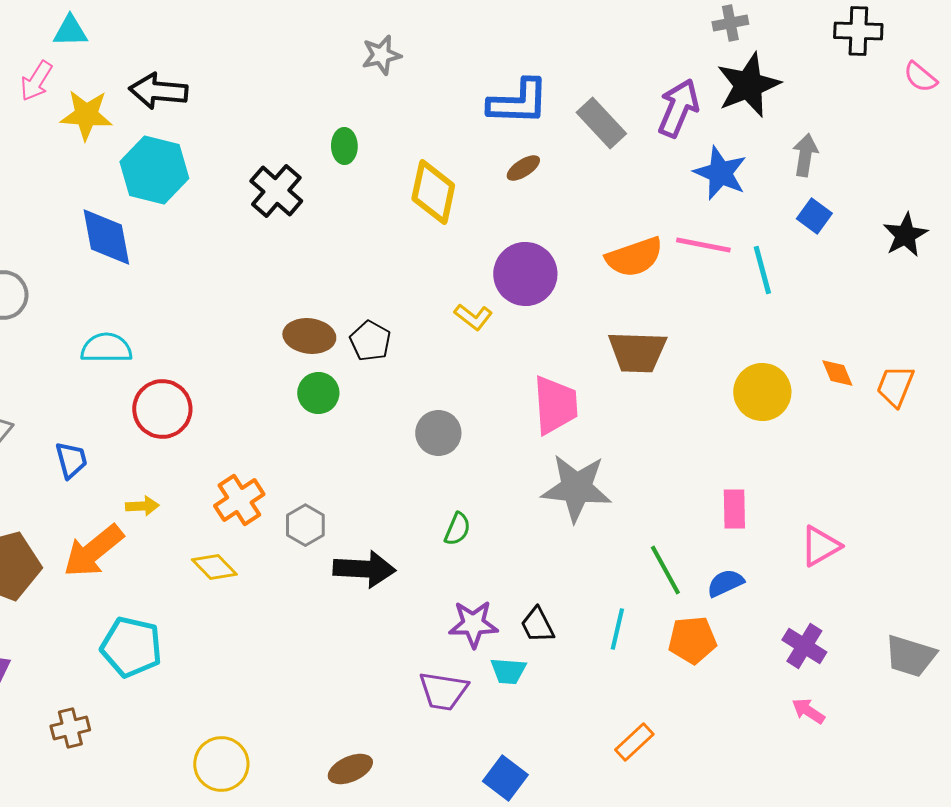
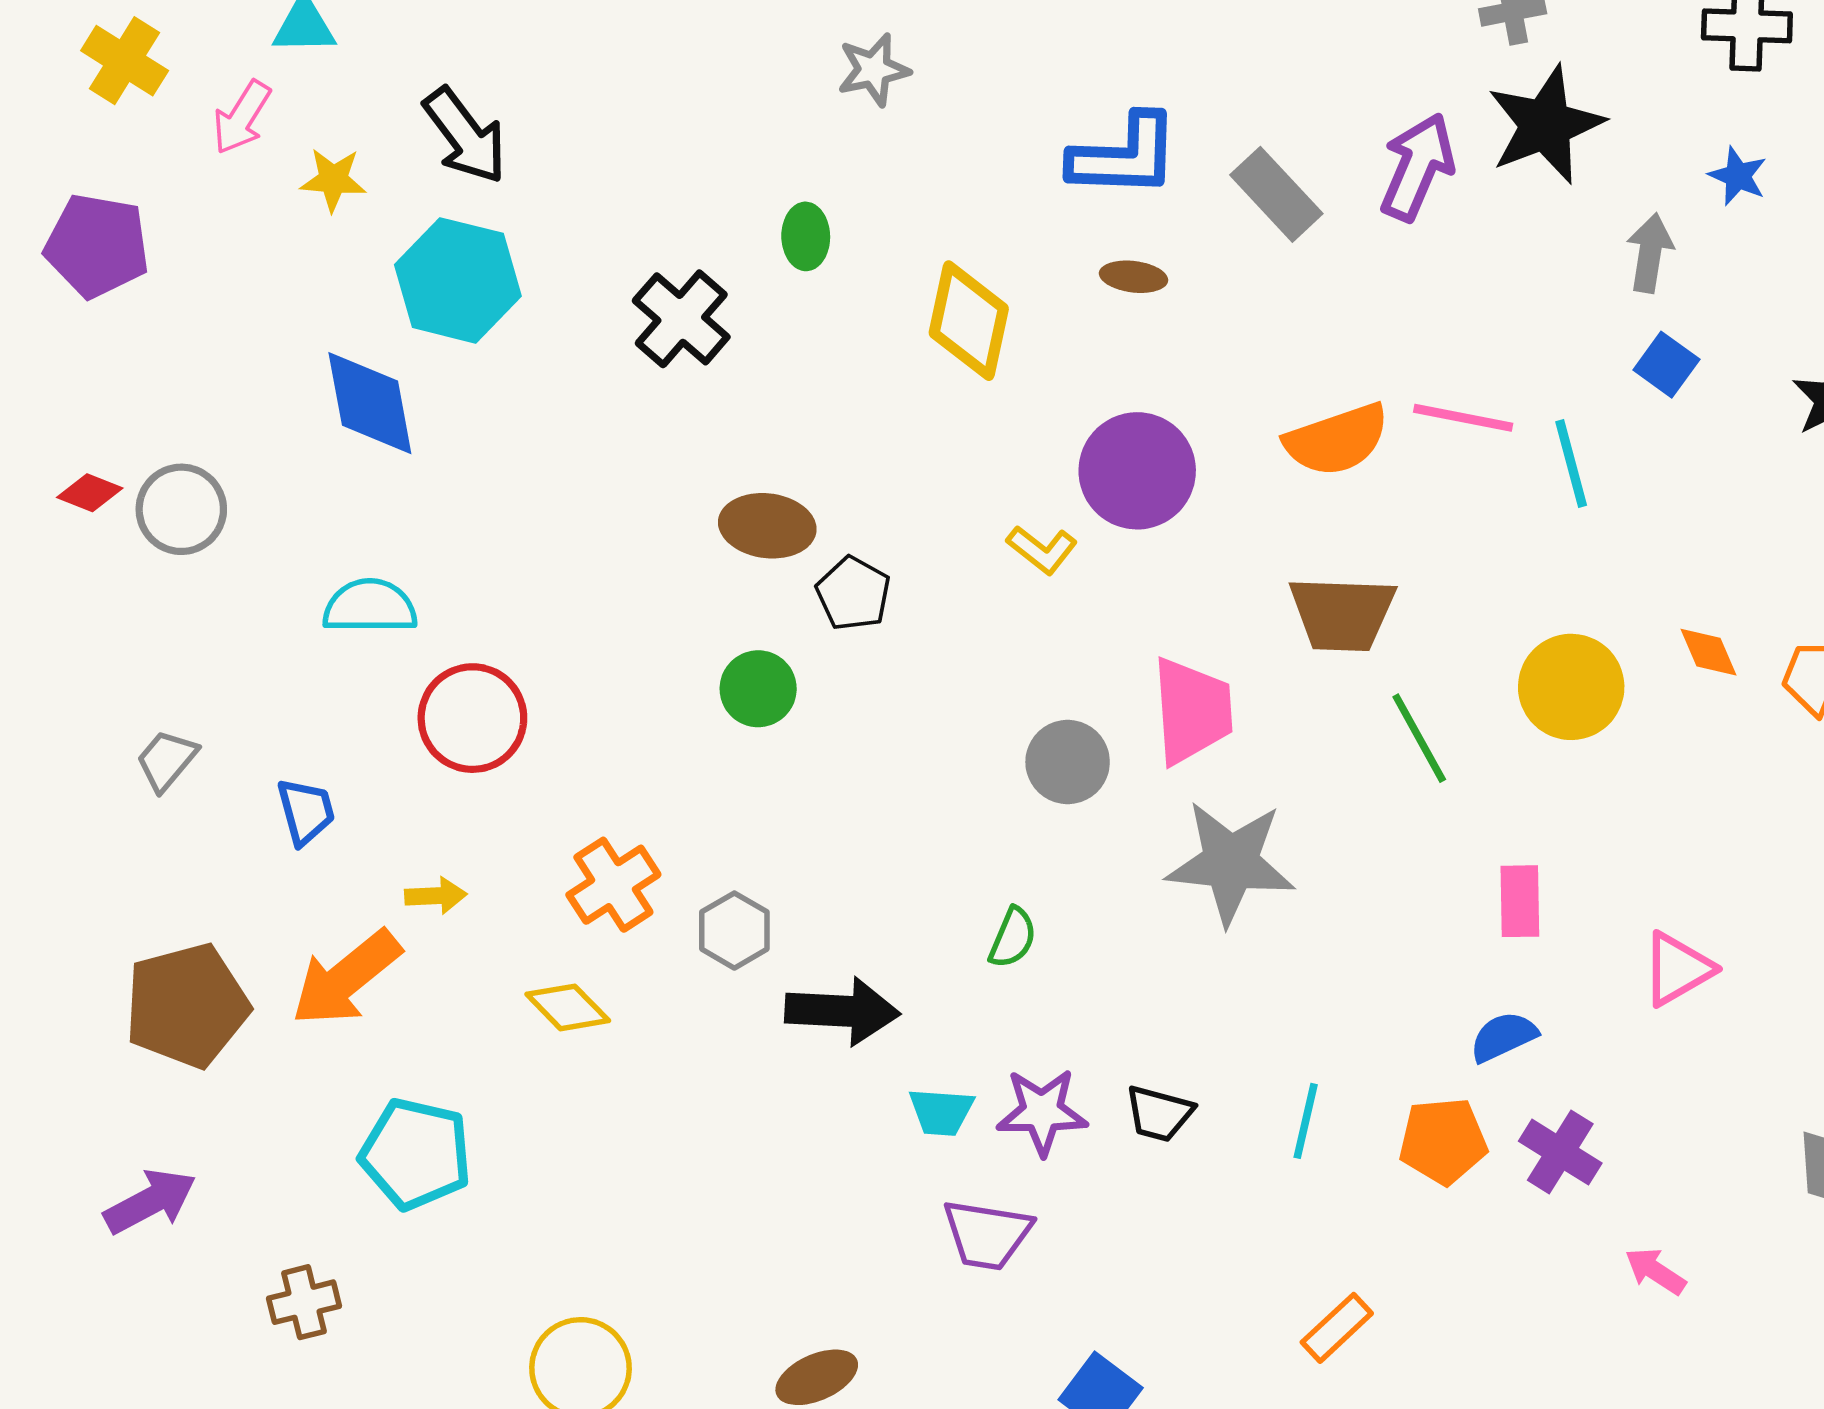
black arrow: (158, 91) -> (465, 136), turned -132
yellow star: (86, 115) -> (333, 180), size x0.7
brown ellipse: (523, 168) -> (1134, 277), turned 40
blue star: (720, 173) -> (1738, 176), moved, size x0.6
brown ellipse: (309, 336) -> (767, 526), moved
gray circle: (438, 433) -> (1068, 762), moved
green line: (665, 570) -> (1419, 738), moved
black trapezoid: (537, 625) -> (1159, 1114), turned -48
purple cross: (804, 646) -> (1560, 1152), moved
cyan trapezoid: (508, 671) -> (941, 1112), moved

